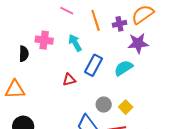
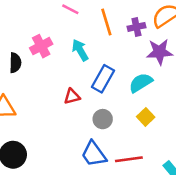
pink cross: (44, 40) -> (41, 46), turned -36
gray circle: (104, 105) -> (103, 119), moved
yellow square: (126, 107) -> (146, 117), moved

